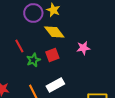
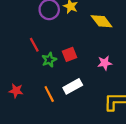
yellow diamond: (54, 32) -> (102, 21), moved
pink star: (83, 48) -> (105, 63), moved

